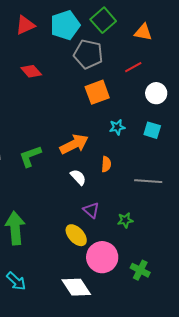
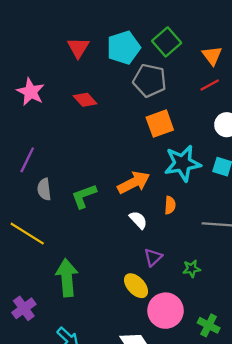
red triangle: (25, 25) -> (78, 48), turned -35
orange triangle: (143, 32) -> (212, 56), turned 42
red line: (133, 67) -> (210, 85), moved
cyan star: (117, 127) -> (183, 163), size x2.0
purple triangle: (91, 210) -> (153, 257), turned 36

